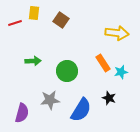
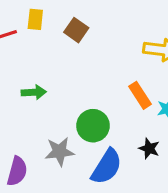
green circle: (67, 71) -> (93, 126), moved

